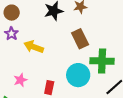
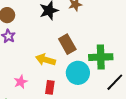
brown rectangle: (80, 39) -> (67, 44), moved
yellow arrow: (34, 47) -> (45, 60), moved

